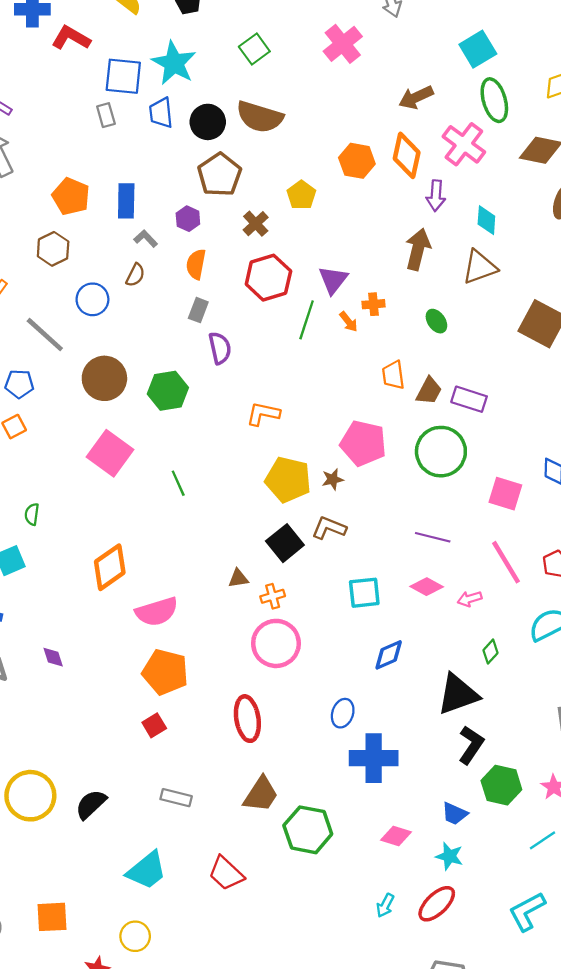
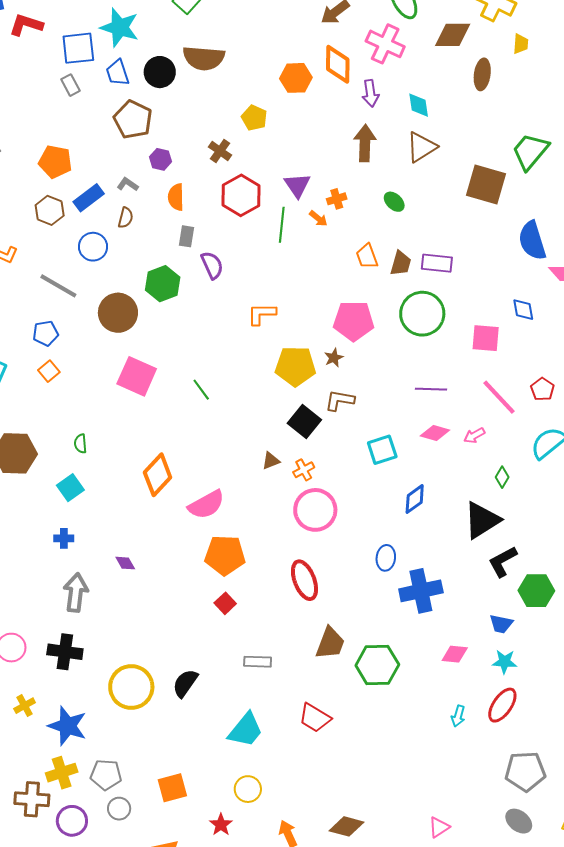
brown pentagon: (220, 175) -> (133, 120), moved
blue rectangle: (126, 201) -> (89, 198), moved, turned 64
green hexagon: (168, 391) -> (163, 284), moved
black L-shape: (471, 745) -> (503, 561), turned -140

